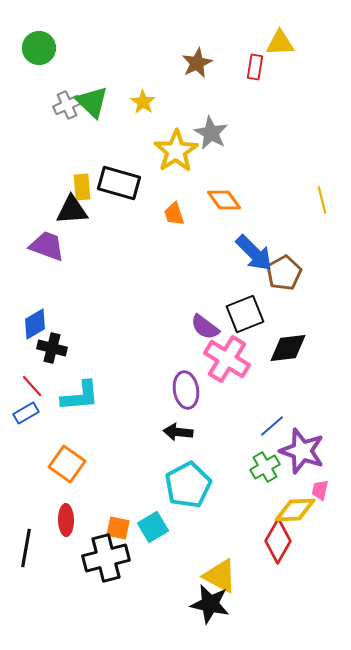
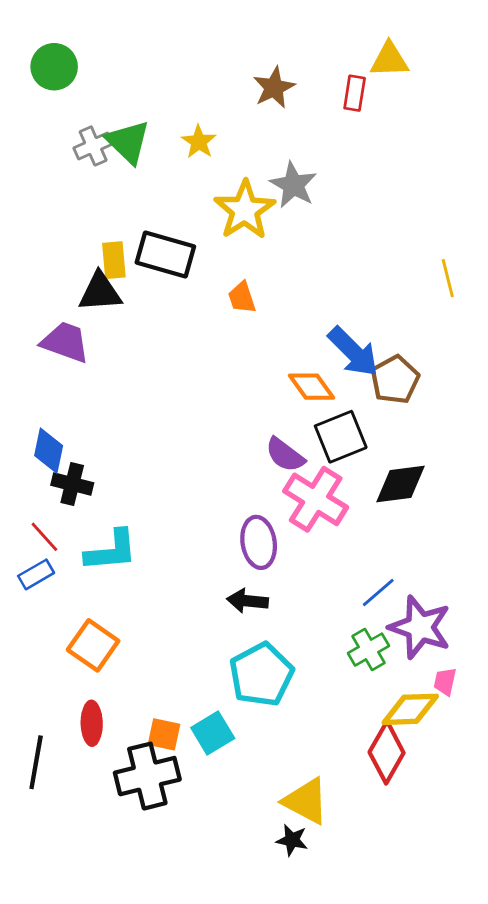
orange diamond: (224, 200) -> (311, 387), moved
blue diamond: (35, 324) -> (49, 451), turned -48
black star: (210, 604) -> (292, 840), size x0.6

